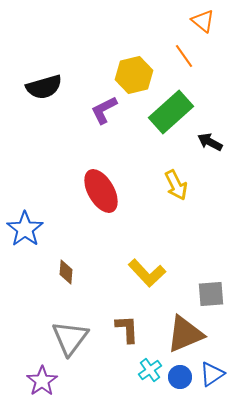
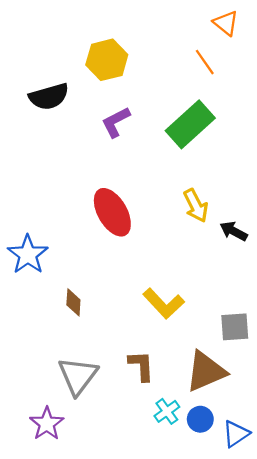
yellow hexagon: (134, 75) -> (107, 60), moved
black arrow: (210, 142) -> (234, 231), moved
blue triangle: (212, 374) -> (236, 434), moved

